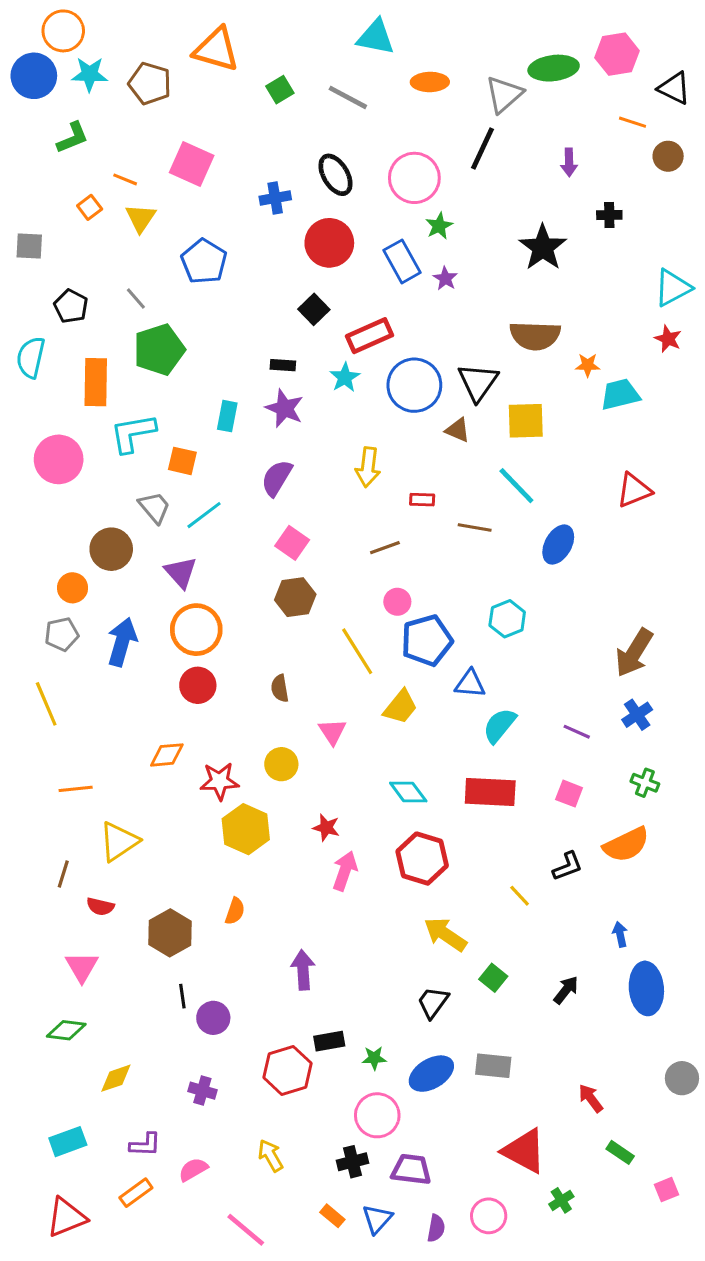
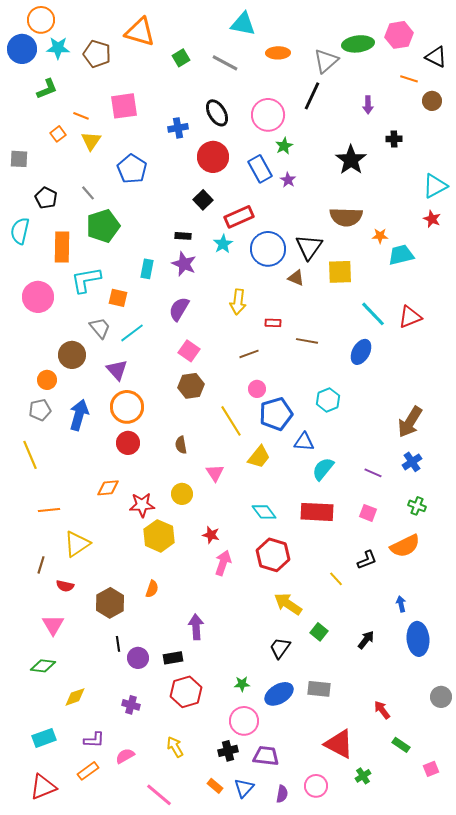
pink square: (192, 164) -> (124, 106), turned -32
cyan line: (516, 486) -> (373, 314), moved
black rectangle: (329, 1041) -> (173, 658), moved

